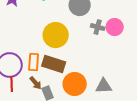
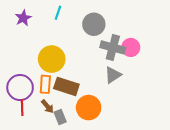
gray cross: (98, 27) -> (113, 47), size x1.6
yellow circle: (56, 35) -> (52, 59), moved
gray triangle: (104, 86) -> (113, 75), moved, turned -30

